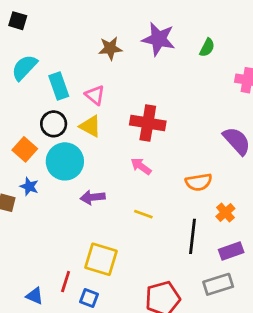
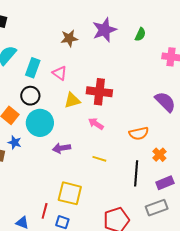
purple star: (159, 39) -> (104, 30), turned -30
cyan rectangle: (59, 86) -> (33, 68), turned 42
yellow triangle: (90, 126) -> (72, 100), moved, turned -42

